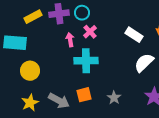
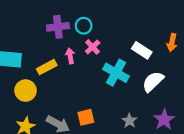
yellow rectangle: (33, 17) -> (47, 67), moved
cyan cross: (86, 61) -> (116, 73), moved, turned 30
gray star: (114, 98) -> (129, 121), moved

